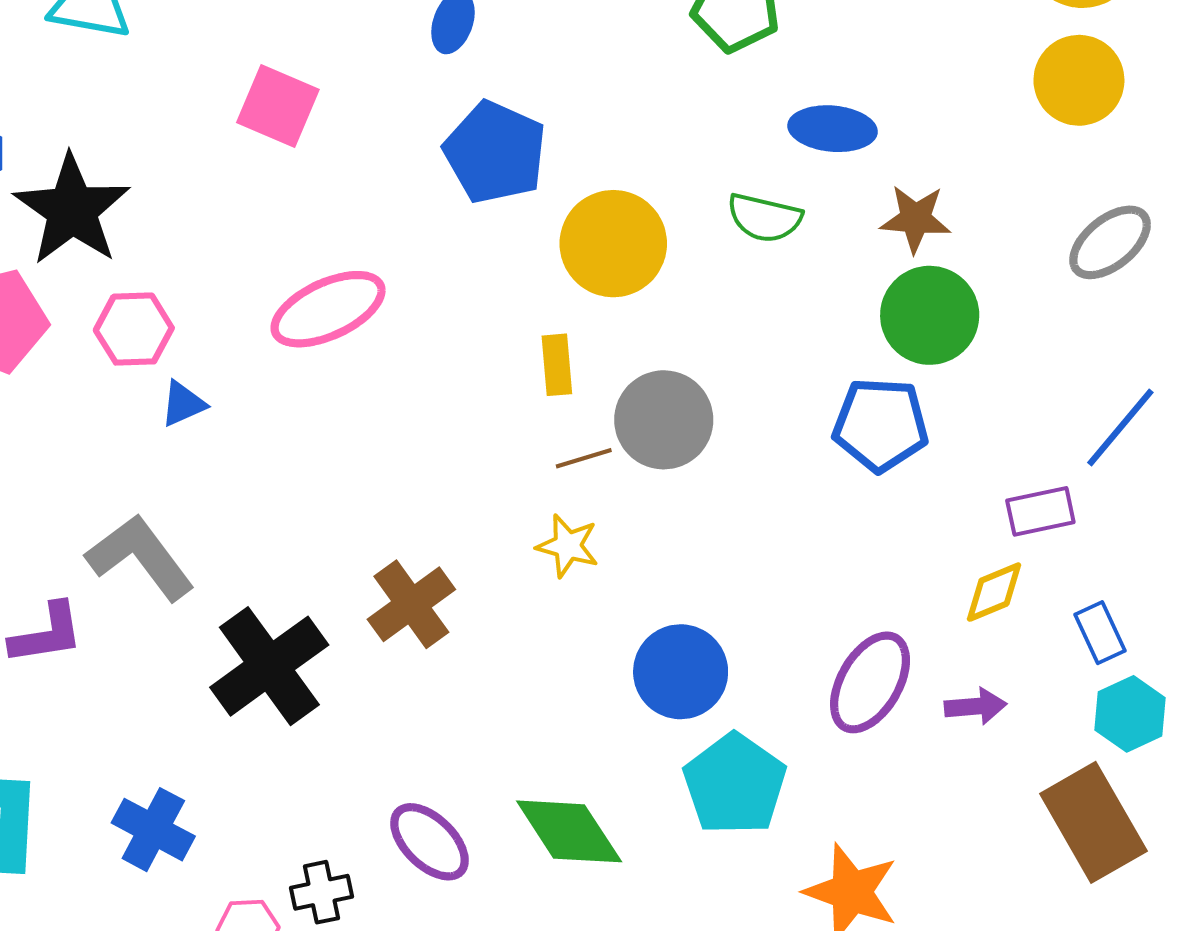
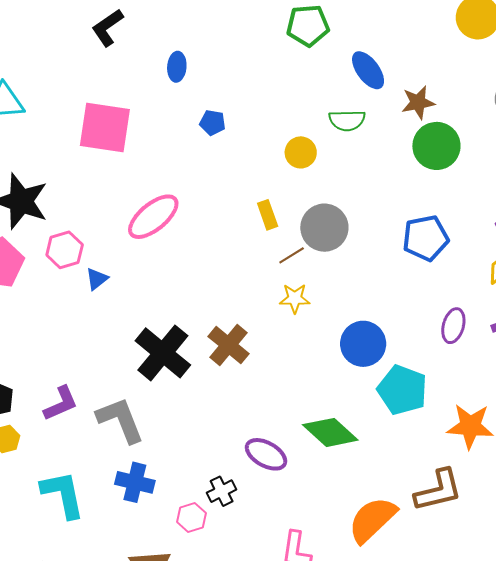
pink square: (278, 106) -> (105, 127), size x1.4
blue ellipse: (833, 129) -> (368, 70), turned 63
blue pentagon: (495, 152) -> (213, 123), size x0.5
yellow circle: (613, 244) -> (301, 152), moved, size x0.6
blue pentagon: (881, 425) -> (426, 238), moved
gray L-shape: (140, 557) -> (120, 420), moved, turned 30
black cross: (269, 666) -> (163, 353), moved
purple ellipse: (870, 682) -> (453, 326), size x0.7

